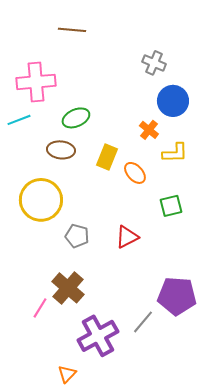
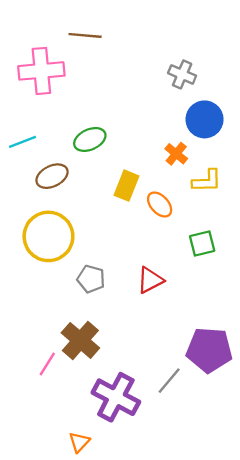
pink cross: (36, 82) -> (41, 71), moved
brown ellipse: (61, 150) -> (52, 176), moved, turned -32
purple cross: (98, 336) -> (116, 397), turned -33

